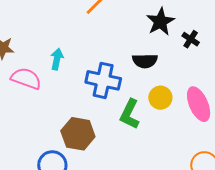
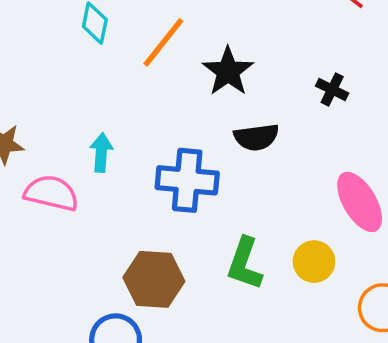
black star: (160, 22) -> (228, 71), moved
yellow circle: (160, 98) -> (314, 262), moved
green L-shape: (130, 114) -> (245, 264), moved

